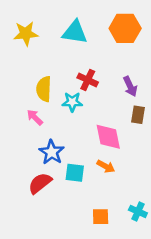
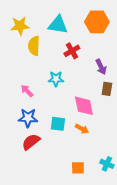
red cross: (88, 80) -> (72, 51), moved, turned 35
yellow semicircle: (44, 89) -> (34, 46), moved
blue star: (52, 152) -> (28, 118), moved, turned -30
cyan square: (75, 173) -> (58, 124), moved

